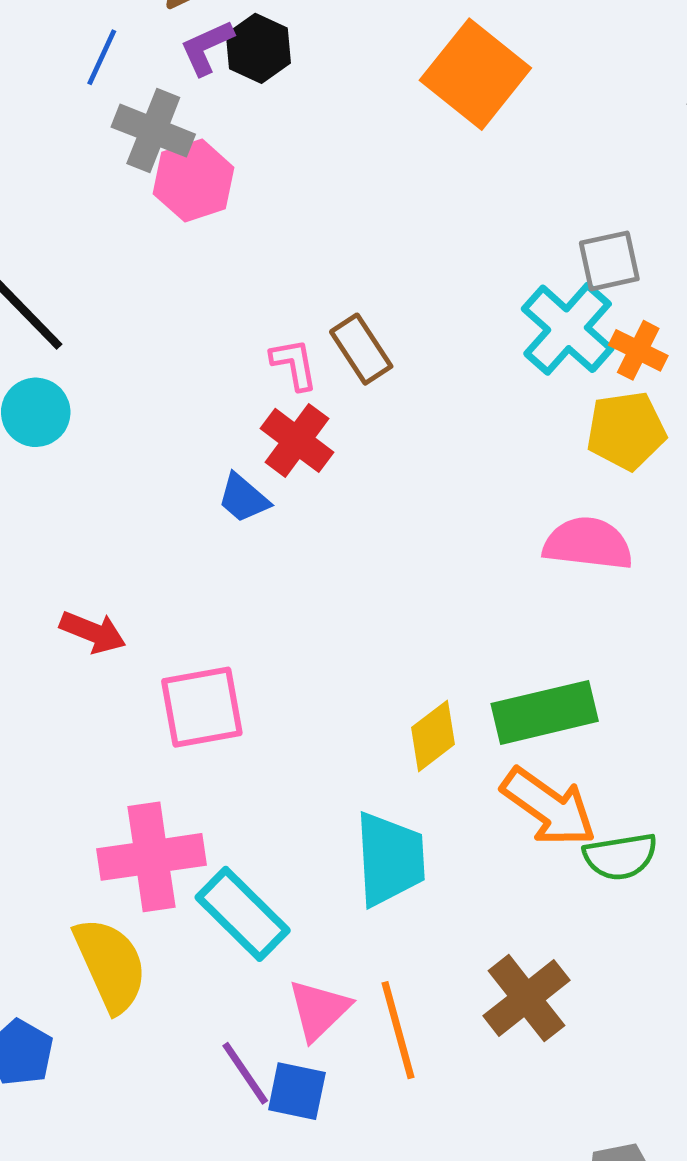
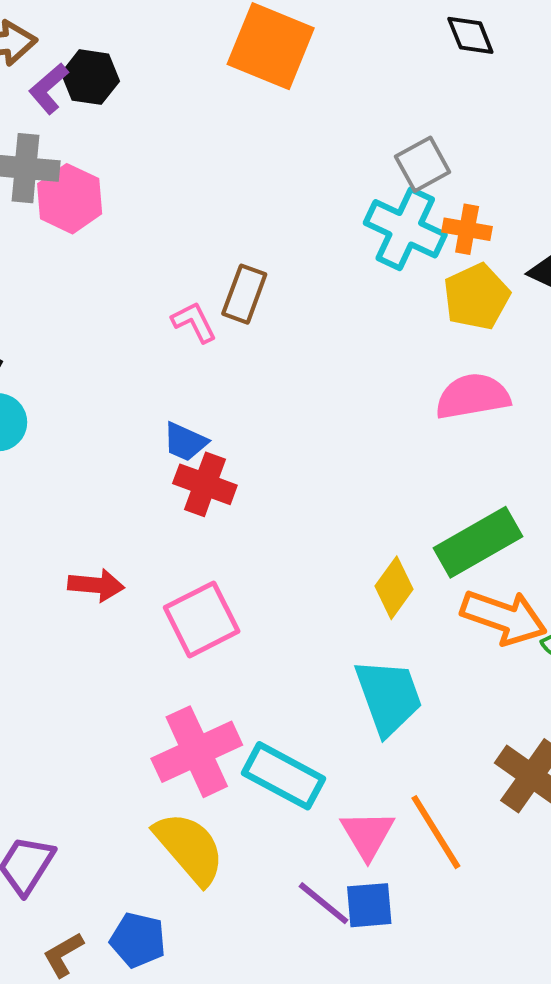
brown rectangle: (361, 349) -> (244, 294), turned 70
red cross: (297, 440) -> (205, 484), moved

